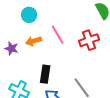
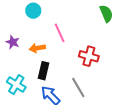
red cross: (89, 40) -> (89, 56), moved, turned 30
orange arrow: (33, 41) -> (37, 48), moved

